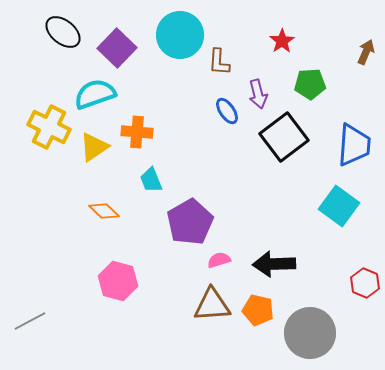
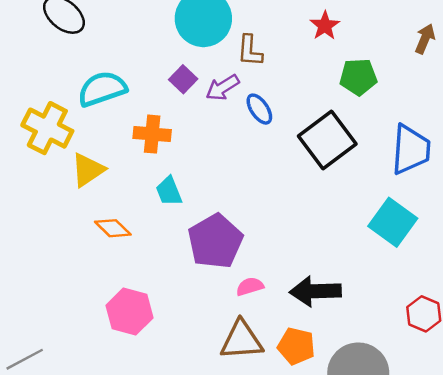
purple square: (117, 48) -> (183, 79), moved, size x0.6
purple arrow: (258, 94) -> (222, 88), moved, turned 72
yellow triangle: (94, 147) -> (88, 170), moved

